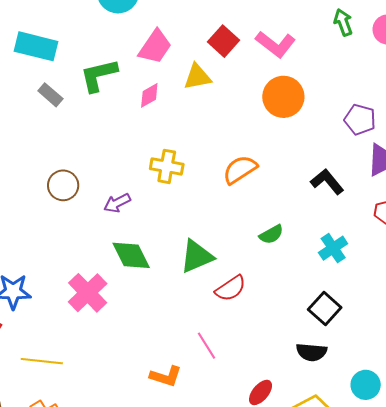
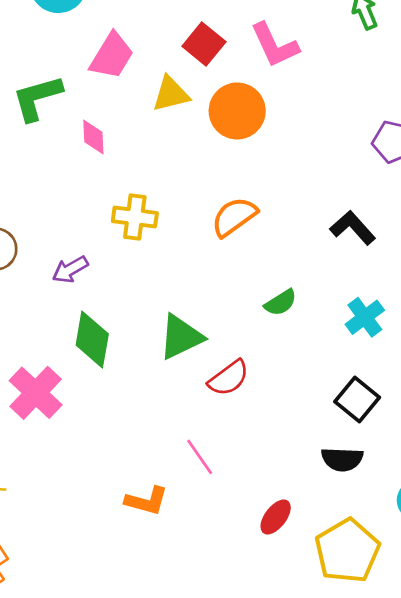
pink L-shape: (276, 44) -> (275, 45), turned 30
pink diamond: (149, 95) -> (93, 137), moved, turned -60
orange circle: (283, 97) -> (237, 111), moved
green diamond: (131, 255) -> (92, 340), turned 39

